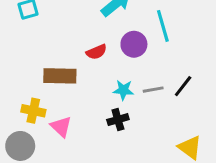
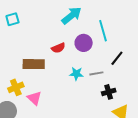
black line: (183, 86) -> (117, 58), moved
yellow cross: (33, 111) -> (16, 87), turned -35
black cross: (118, 120) -> (109, 92), moved

